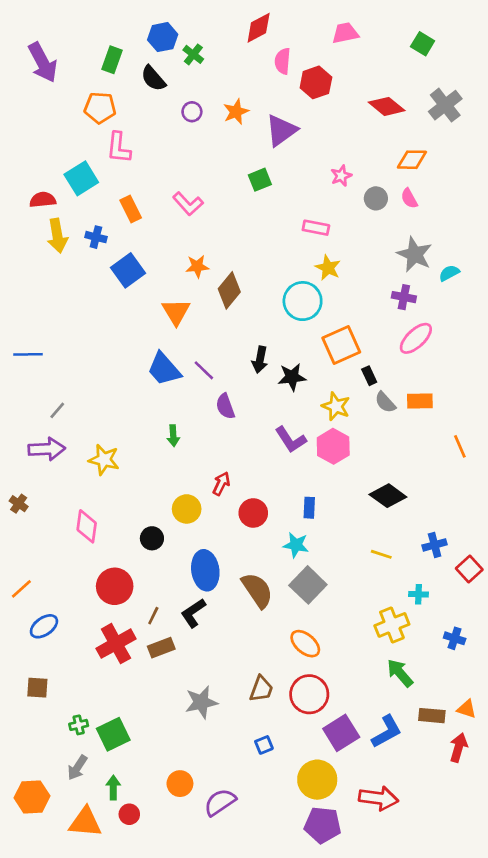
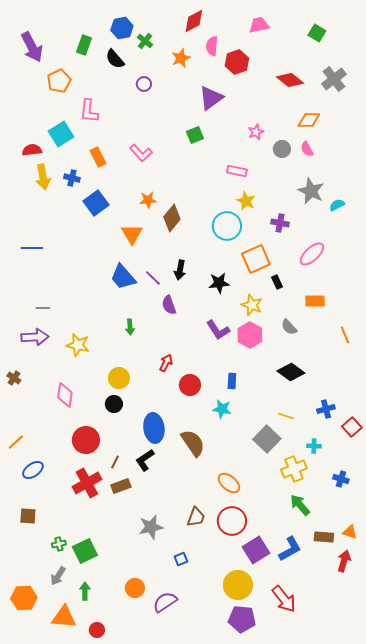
orange pentagon: (100, 108) -> (59, 81), moved, turned -30
orange star: (236, 112) -> (181, 58), moved
purple cross: (404, 297) -> (280, 223), moved
blue line: (28, 354) -> (32, 248), moved
black arrow: (260, 360) -> (180, 270), moved
gray semicircle: (385, 402) -> (289, 327), moved
gray line: (57, 410) -> (43, 308), turned 48
yellow circle: (187, 509) -> (119, 378), moved
gray square: (308, 585) -> (267, 439), moved
blue square: (264, 745) -> (181, 559), moved
red arrow: (379, 798) -> (284, 599), turned 44
red circle: (129, 814) -> (97, 630), moved

